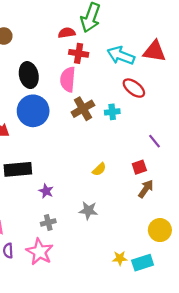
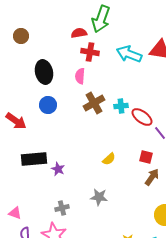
pink semicircle: (68, 79) -> (80, 76), size x0.7
red ellipse: (134, 88) -> (142, 117), moved
blue circle: (33, 111) -> (48, 105), size x0.6
red square: (139, 167) -> (146, 157), turned 32
purple star: (46, 191) -> (58, 169), moved

